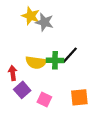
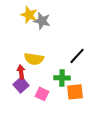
black line: (70, 55) -> (77, 56), moved
green cross: (55, 60) -> (62, 78), moved
red arrow: (13, 73) -> (21, 72), moved

